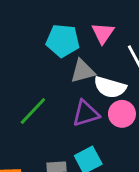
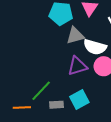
green line: (33, 111) -> (41, 91), moved

